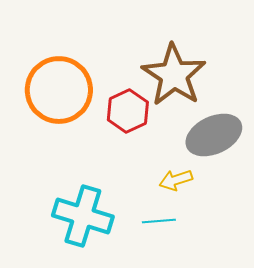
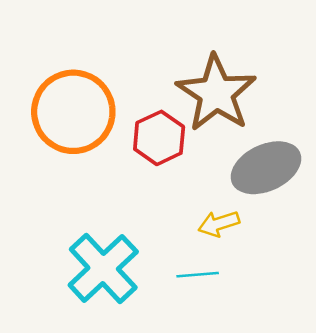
cyan cross: (83, 216) -> (103, 268), turned 30

